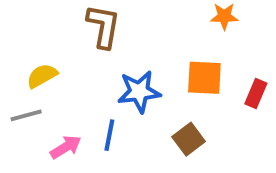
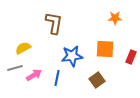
pink arrow: (66, 147) -> (34, 75), moved

